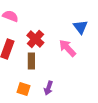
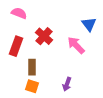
brown rectangle: (31, 61) -> (32, 67), moved
purple arrow: (48, 88) -> (67, 84), moved

